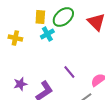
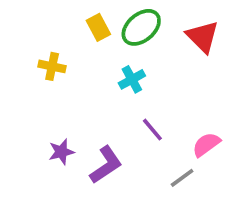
yellow rectangle: (40, 17) -> (98, 27), turned -32
cyan cross: (47, 34) -> (132, 79), moved

